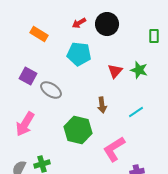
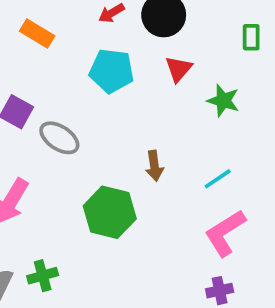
red triangle: (115, 71) -> (179, 69), moved
pink L-shape: (114, 149) -> (225, 233), moved

